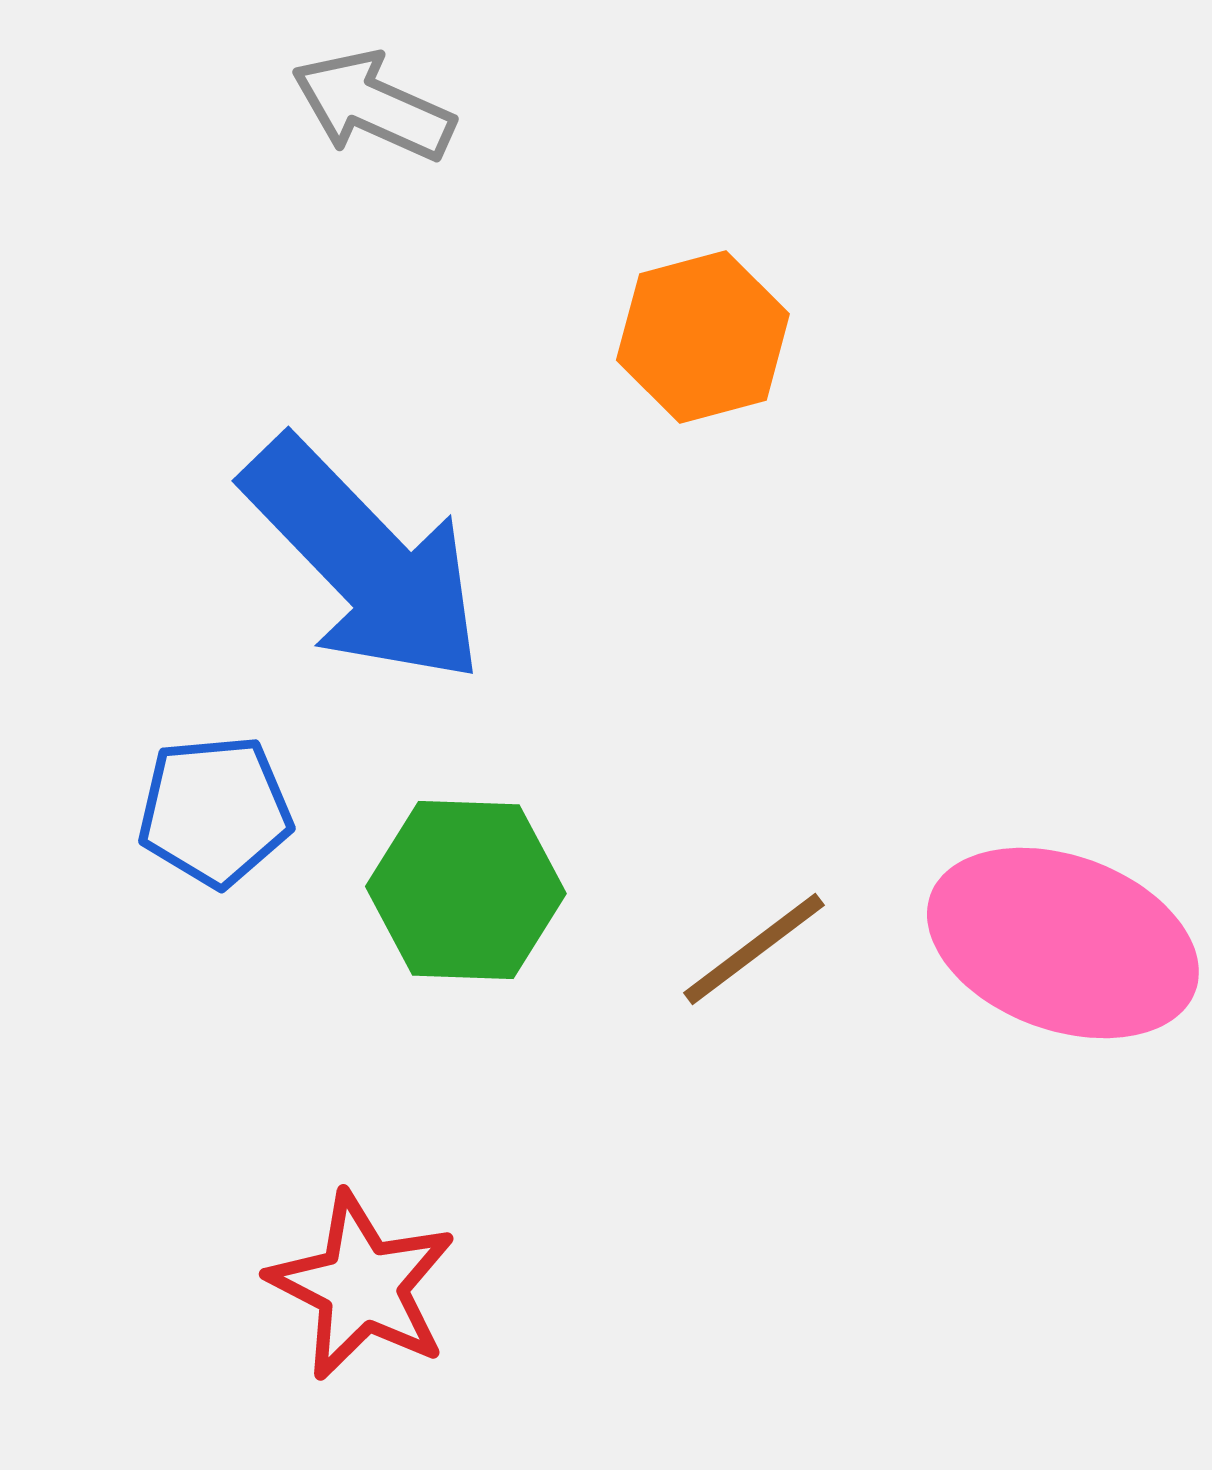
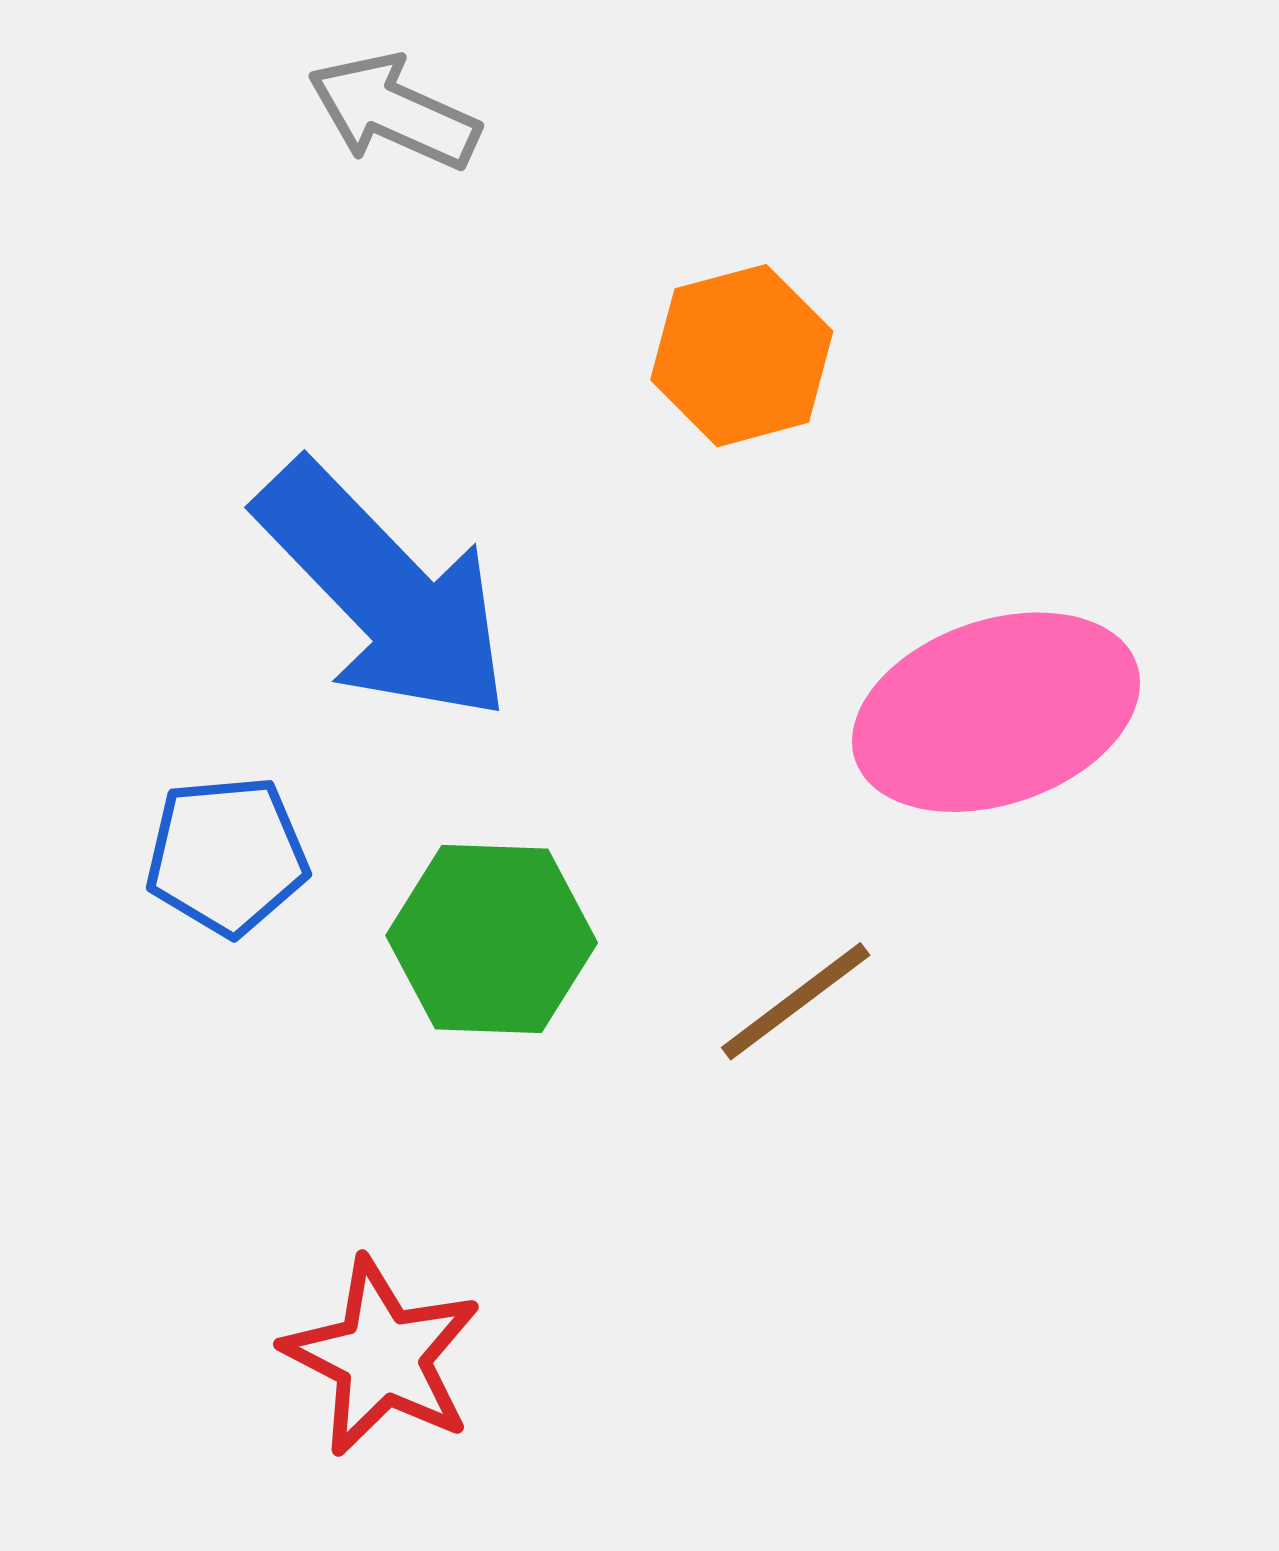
pink ellipse: (1063, 943) -> (996, 712), moved, turned -39

